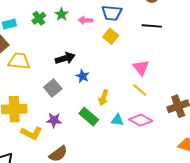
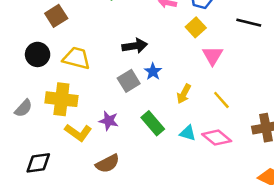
yellow trapezoid: (19, 61) -> (76, 58), moved
pink triangle: (141, 68) -> (213, 56), moved
gray square: (53, 88) -> (129, 81), moved
yellow arrow: (103, 98) -> (184, 94), moved

